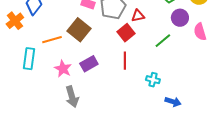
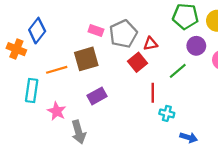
orange cross: (15, 21) -> (16, 49), turned -30
brown square: (79, 30) -> (86, 59), turned 35
red line: (125, 61) -> (153, 93), moved
pink star: (63, 69) -> (57, 111), moved

